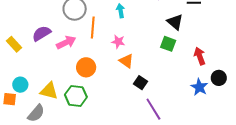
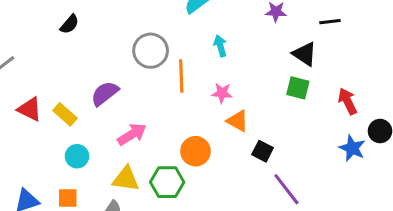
pink arrow: (66, 42) -> (132, 134), moved
orange circle: (86, 67) -> (196, 151), moved
cyan circle: (20, 85) -> (77, 156), moved

